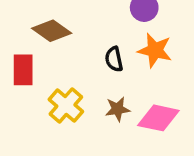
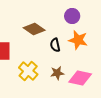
brown diamond: (52, 31) -> (34, 29), moved

